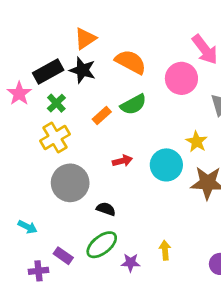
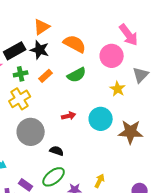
green cross: (56, 103) -> (21, 74), turned 32
orange rectangle: (102, 115) -> (46, 76), moved
yellow star: (197, 142) -> (118, 89), moved
yellow arrow: (165, 250) -> (100, 181), turned 32

